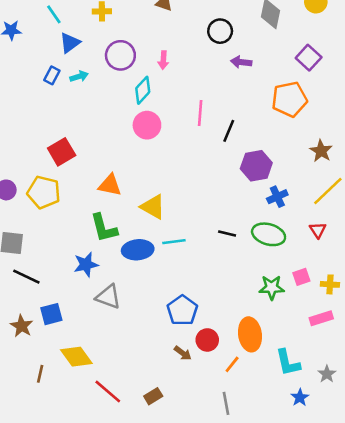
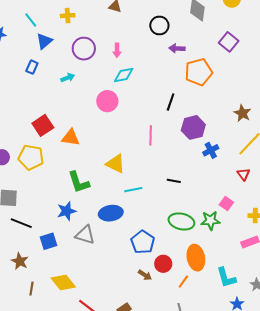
cyan arrow: (79, 76) -> (68, 78), moved
cyan diamond: (143, 90) -> (124, 75), moved, turned 40
orange pentagon: (289, 99) -> (199, 72), moved
pink line: (200, 113) -> (151, 135), moved
orange triangle: (110, 185) -> (71, 138), moved
green ellipse: (269, 234) -> (181, 221), moved
blue ellipse: (138, 250) -> (111, 213), moved
pink square: (301, 277) -> (226, 203), moved, turned -32
blue square: (51, 314) -> (48, 241), moved
brown line: (40, 374) -> (32, 289), moved

